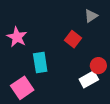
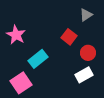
cyan rectangle: (40, 62) -> (38, 59), turned 60
red circle: (98, 66) -> (88, 53), moved

